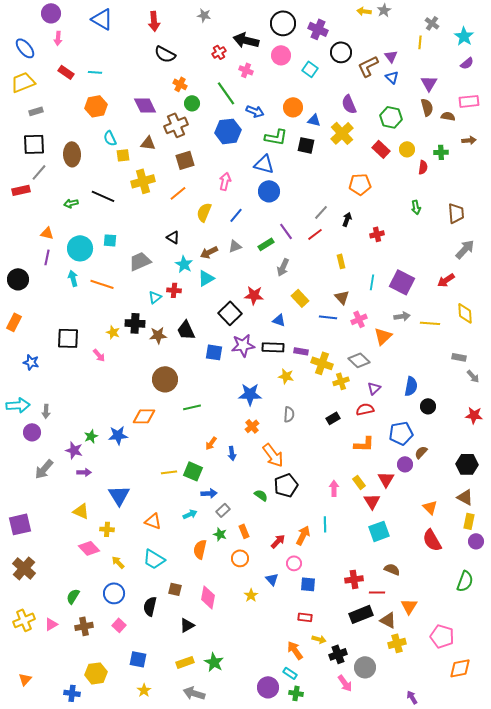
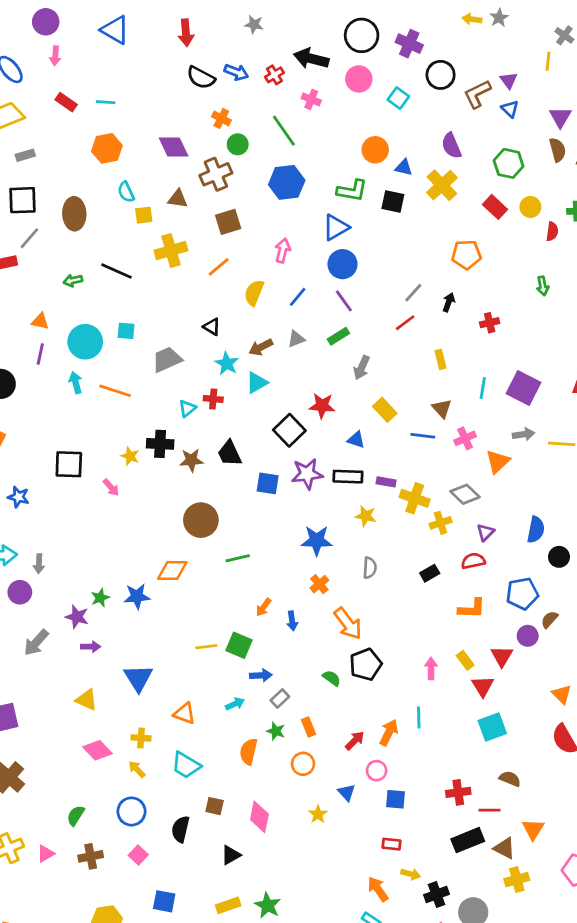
blue arrow: (255, 111) -> (236, 72), moved
blue triangle: (264, 164) -> (336, 227), turned -45
purple line: (286, 231) -> (344, 301), moved
yellow cross: (107, 529) -> (141, 738), moved

